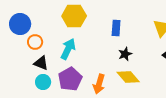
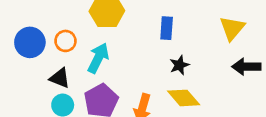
blue circle: (20, 24) -> (30, 42), moved
orange circle: (35, 42) -> (65, 41), moved

